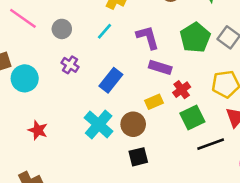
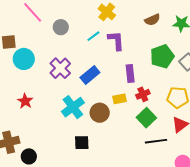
purple L-shape: (148, 37) -> (116, 41), moved
purple cross: (70, 65) -> (60, 68), moved, size x1.5
purple rectangle: (160, 67) -> (130, 73), turned 54
green square: (192, 118) -> (146, 118), turned -30
black square: (138, 157) -> (82, 143), moved

